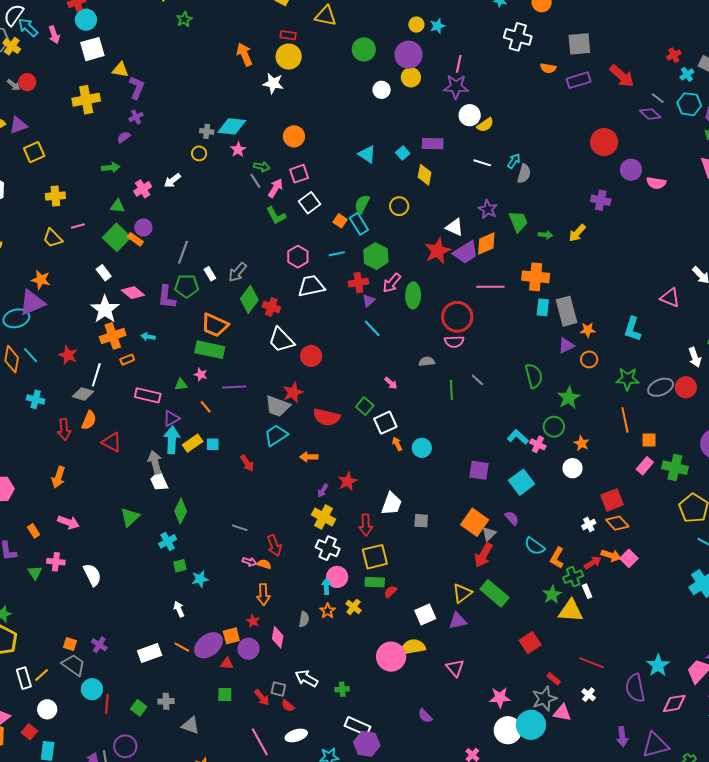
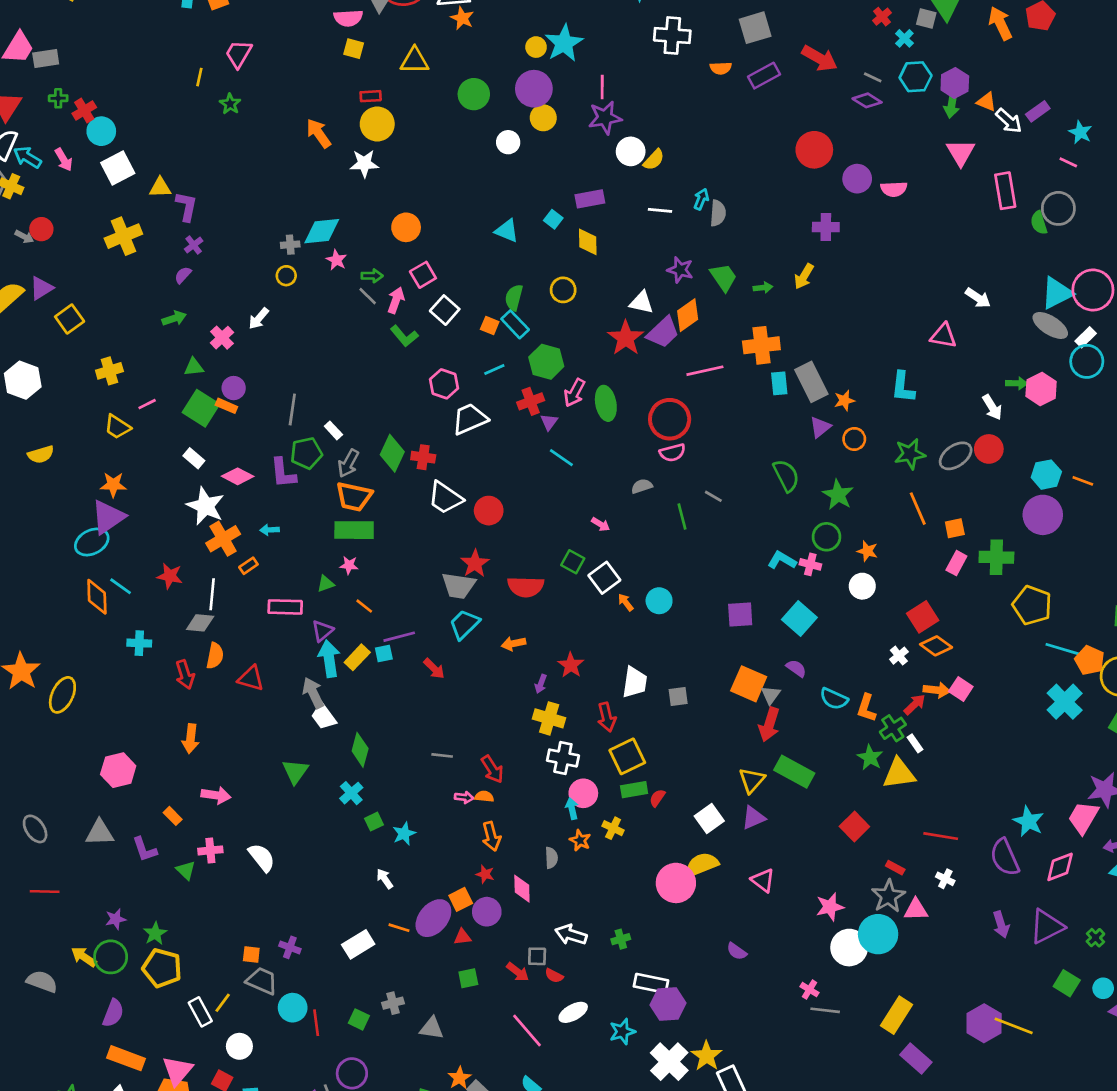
cyan star: (437, 26) -> (564, 43), size x1.8
gray arrow: (238, 272) -> (348, 463), moved
purple line: (234, 387) -> (399, 637), moved

